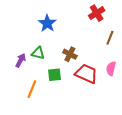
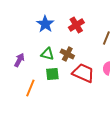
red cross: (97, 13) -> (76, 25), moved
green triangle: (38, 53) -> (47, 54), moved

